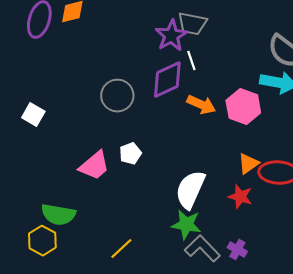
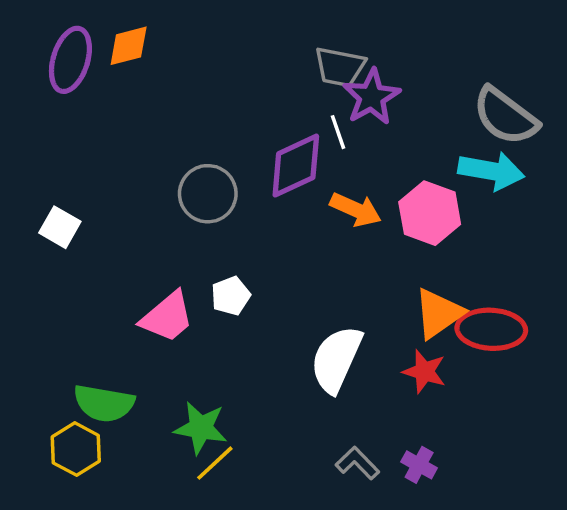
purple star: (171, 36) -> (372, 97), moved
orange triangle: (248, 164) -> (438, 313), size x1.4
green star: (186, 225) -> (201, 428), moved
gray L-shape: (202, 249) -> (357, 463), size x0.7

